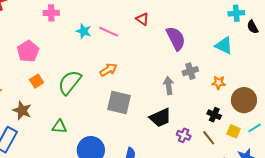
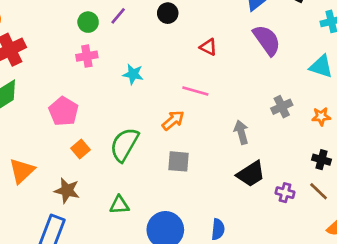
pink line: (109, 32) -> (195, 91), moved
purple semicircle: (176, 38) -> (267, 40), moved
gray arrow: (169, 86) -> (241, 132), moved
gray square: (119, 103) -> (178, 161), moved, size x0.7

